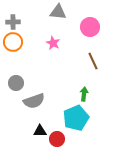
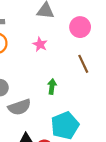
green arrow: (84, 94) -> (52, 87), moved

